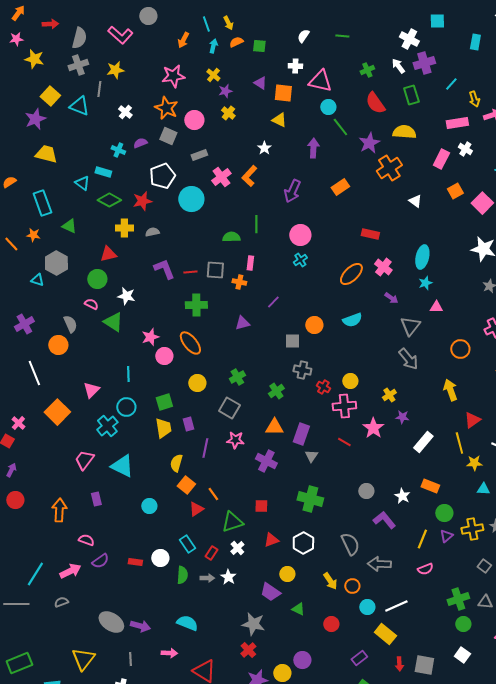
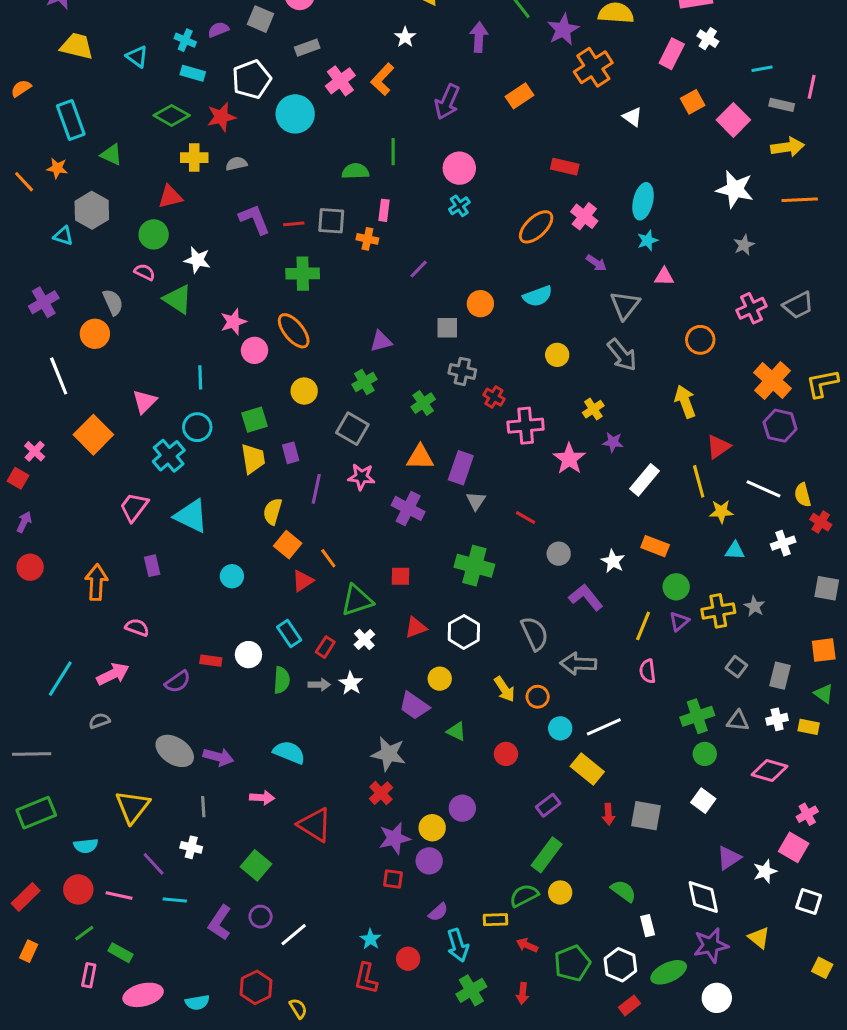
cyan rectangle: (103, 172) -> (193, 73), moved
cyan triangle: (82, 183) -> (137, 57), moved
purple triangle: (242, 323) -> (381, 341), moved
yellow circle: (350, 381) -> (557, 355), moved
red line: (344, 442) -> (526, 518), moved
purple semicircle: (100, 561) -> (178, 682), moved
pink semicircle: (425, 569) -> (648, 671), turned 105
gray line: (16, 604) -> (32, 754), moved

